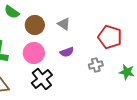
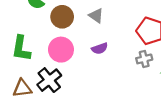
gray cross: (96, 65) -> (144, 59), moved
black cross: (42, 79) -> (49, 80), moved

